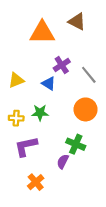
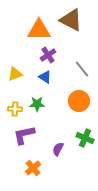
brown triangle: (77, 22) -> (71, 20), size x1.4
purple cross: (62, 65) -> (48, 55), moved
green cross: (76, 144) -> (85, 138), moved

